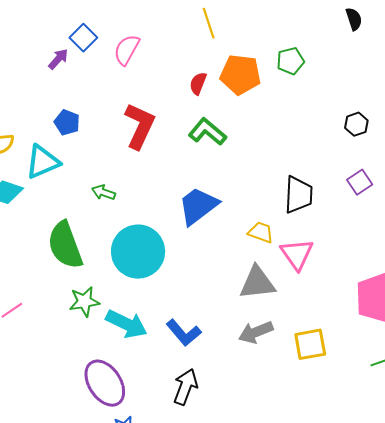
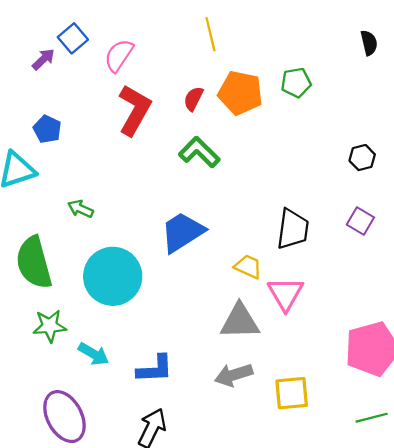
red L-shape: (140, 126) -> (134, 110), moved
purple square: (360, 182) -> (360, 221), turned -30
cyan arrow: (127, 324) -> (94, 354), size x0.7
blue L-shape: (184, 333) -> (155, 369), turned -57

